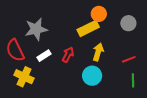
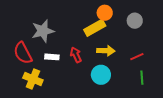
yellow arrow: (98, 52) -> (106, 51), turned 78
red arrow: (68, 55) -> (76, 55), turned -49
white rectangle: (44, 56) -> (52, 57), turned 40

